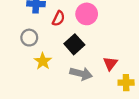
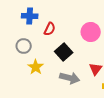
pink circle: (87, 14) -> (91, 32), moved

